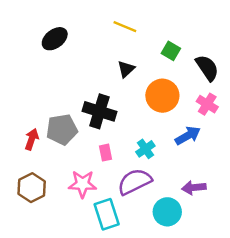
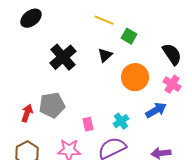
black ellipse: (55, 39) -> (31, 18), moved
green square: (171, 51) -> (129, 36), moved
black cross: (99, 111) -> (63, 57), moved, turned 32

